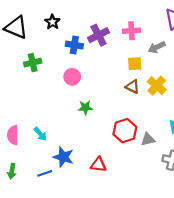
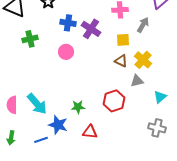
purple cross: (99, 35) -> (91, 29), moved, turned -30
gray arrow: (157, 47) -> (143, 25), turned 147
green star: (85, 108) -> (78, 107), moved
cyan arrow: (40, 134) -> (37, 104), size x1.6
gray triangle: (148, 139) -> (137, 81), moved

